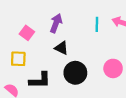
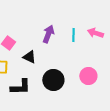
purple arrow: (56, 23) -> (48, 34), moved
black triangle: (61, 48) -> (29, 57), moved

